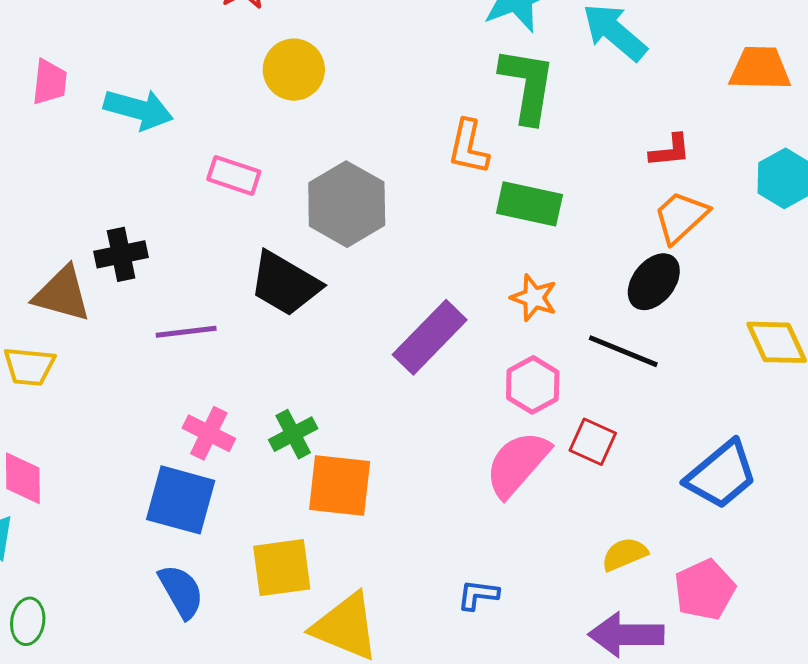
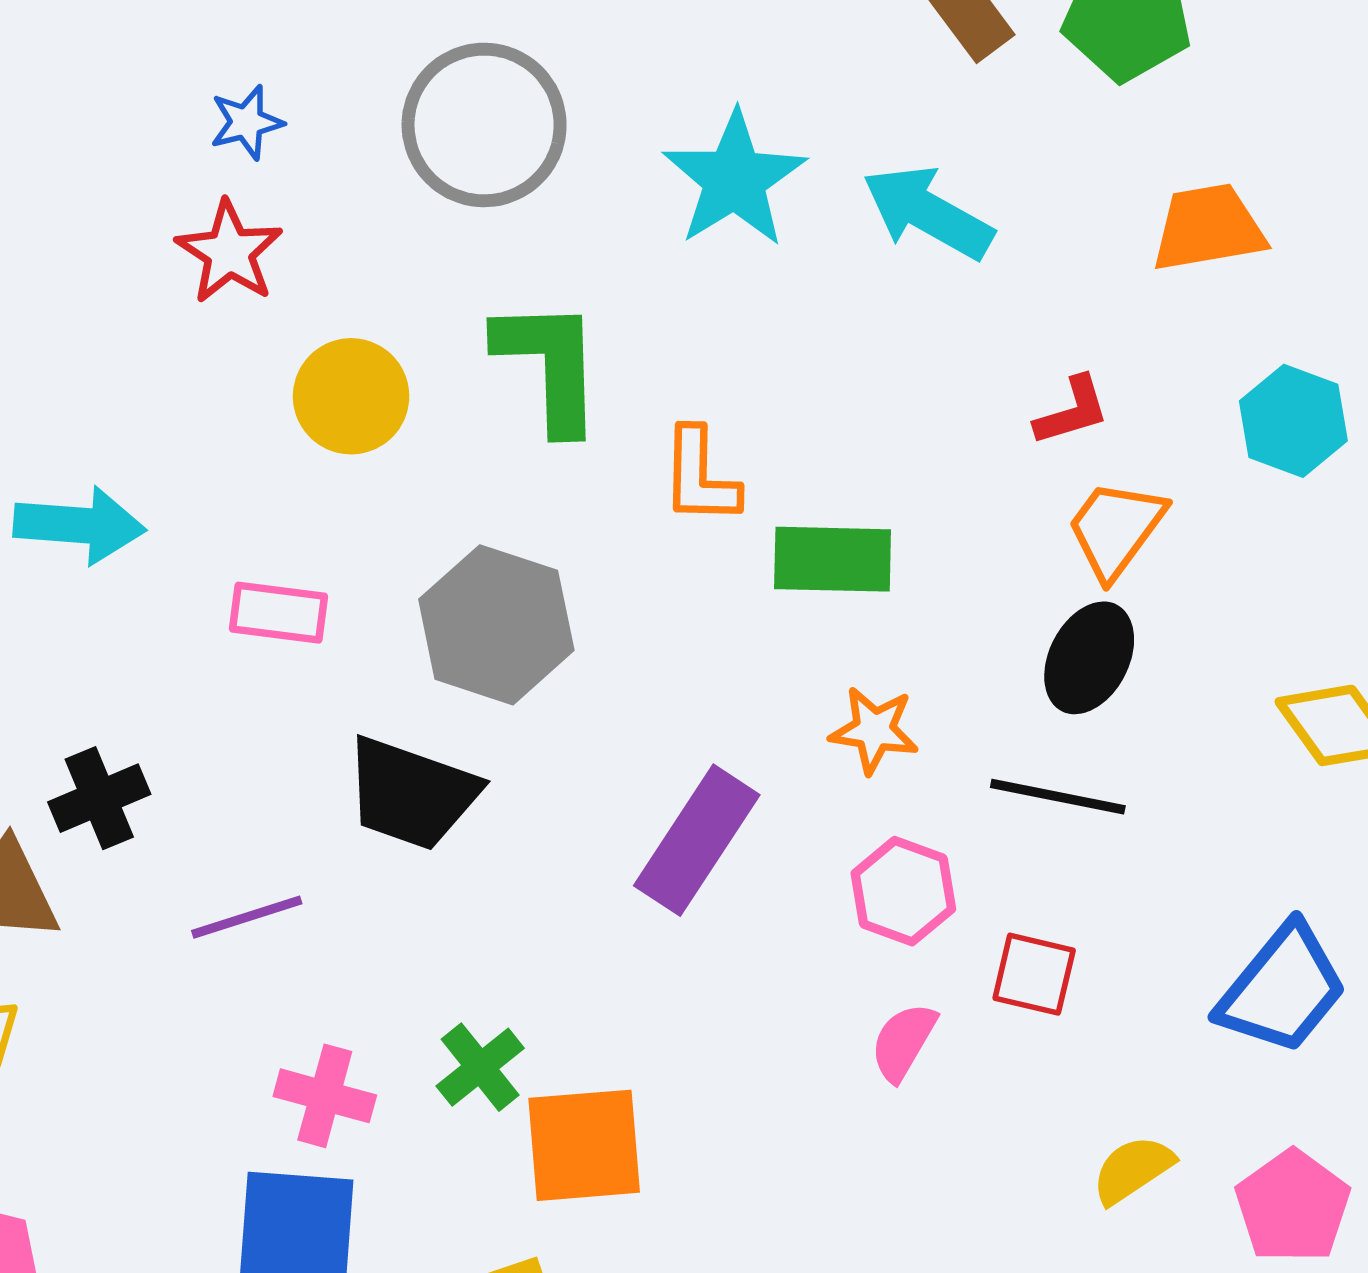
green L-shape: (527, 85) -> (550, 365), moved
pink semicircle: (517, 464) -> (903, 1042), size x0.6

